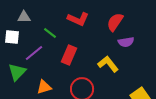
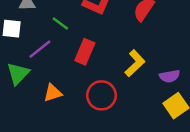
purple semicircle: (126, 42) -> (170, 76), moved
yellow L-shape: (108, 64) -> (135, 63), turned 85

